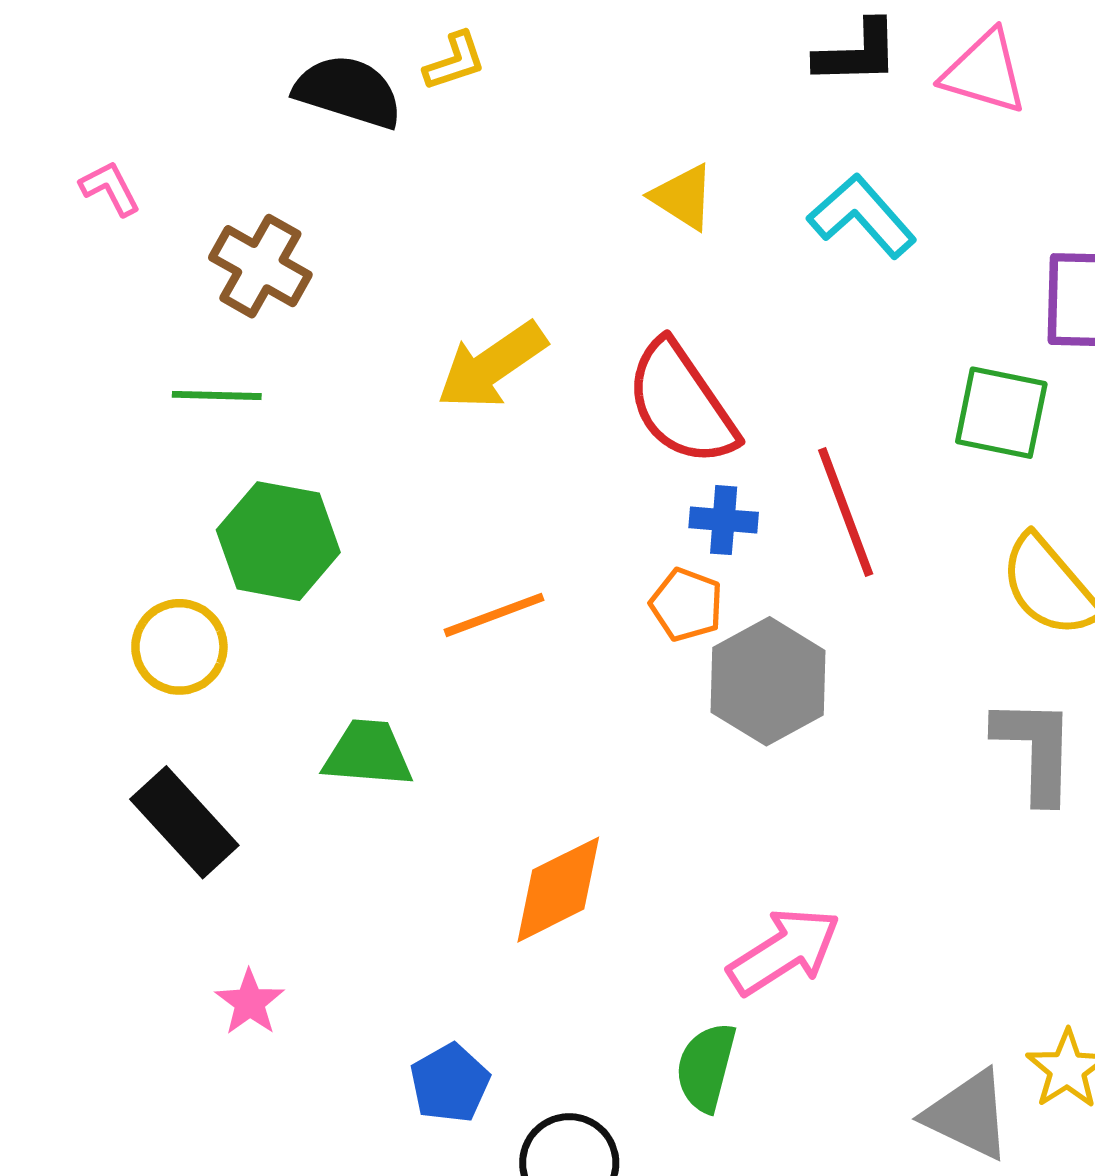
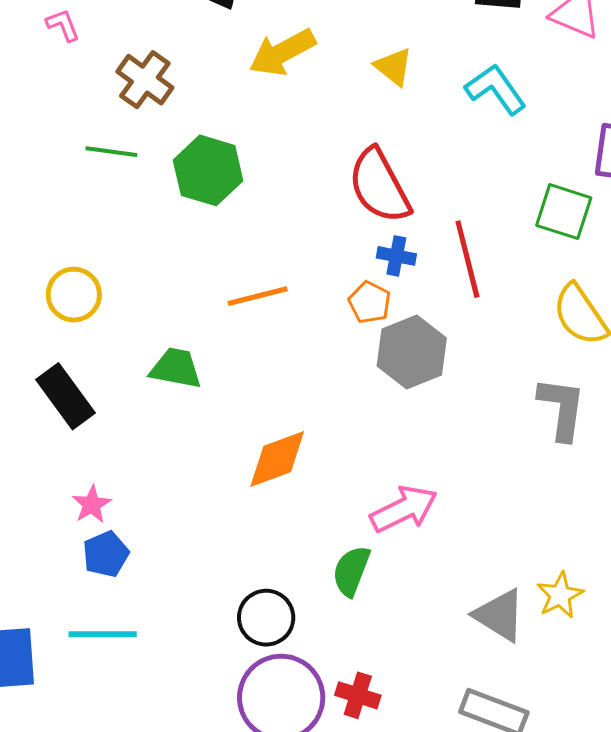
yellow arrow: (492, 366) -> (282, 52), moved
green hexagon: (278, 541) -> (208, 170), moved
blue pentagon: (450, 1083) -> (106, 554), moved

